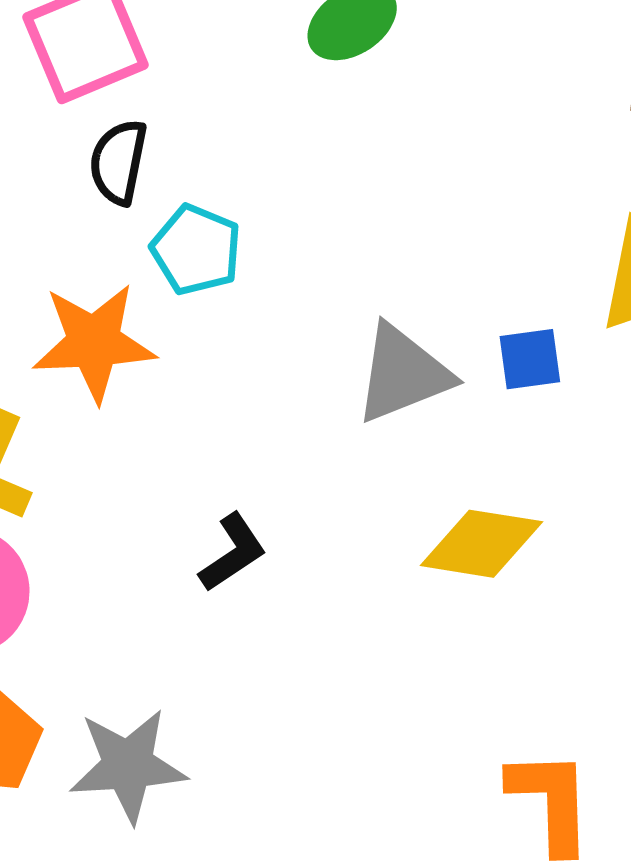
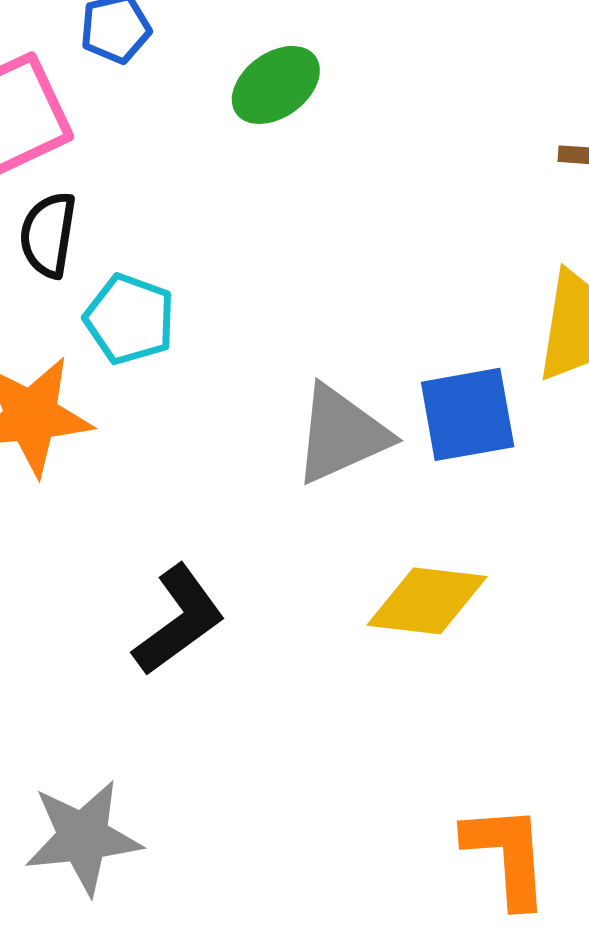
blue square: (530, 359) -> (468, 414), size x1.5
black L-shape: (233, 553) -> (179, 620), size x1.4

